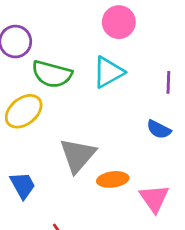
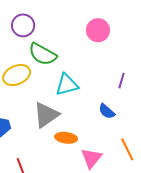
cyan triangle: (108, 72) -> (67, 85), moved

